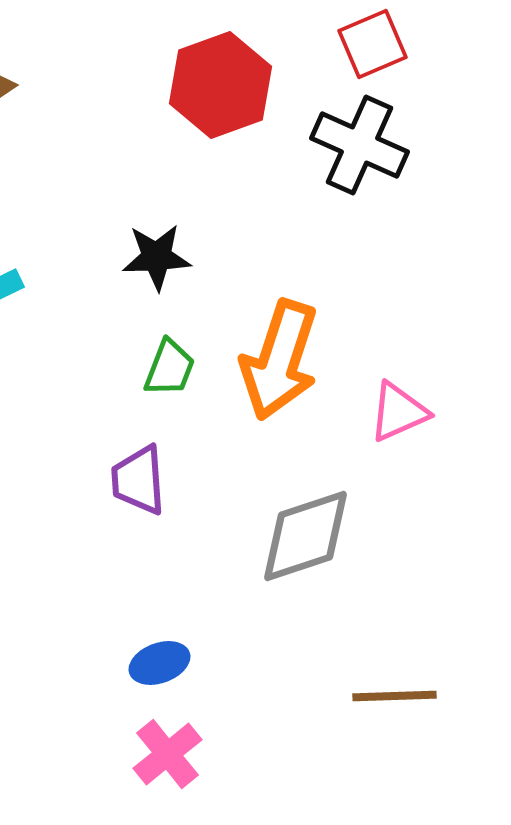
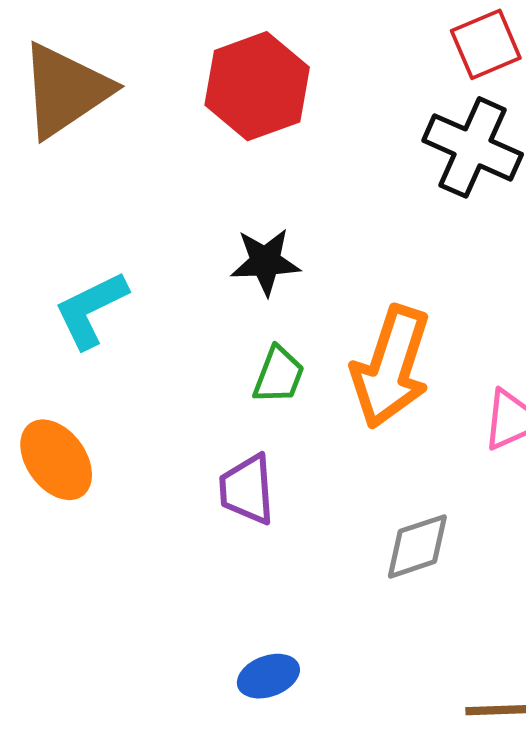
red hexagon: (220, 85) -> (257, 86), moved
gray diamond: (306, 536) -> (417, 546), size x0.7

